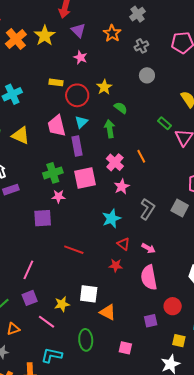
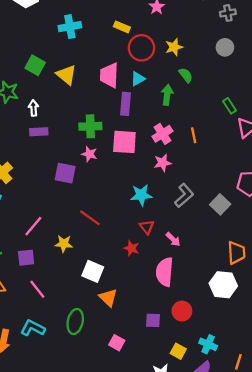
yellow star: (62, 304) -> (64, 244), moved

